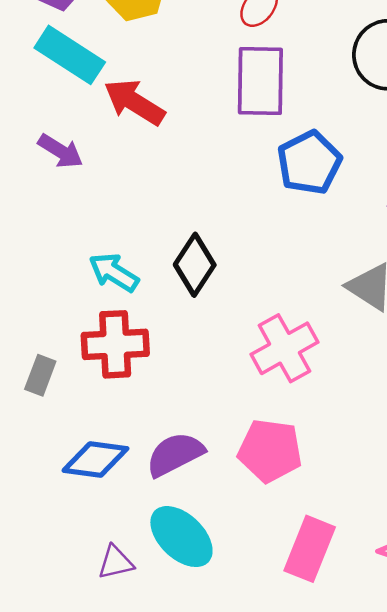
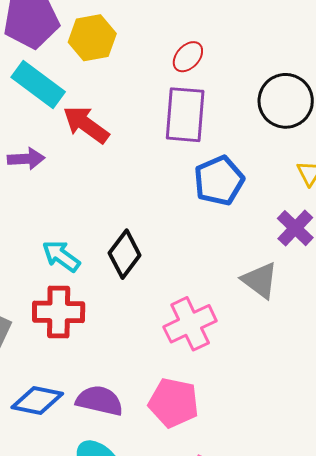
purple arrow: (60, 151) -> (26, 159), turned -39
purple semicircle: (175, 454) -> (99, 401), turned 36

